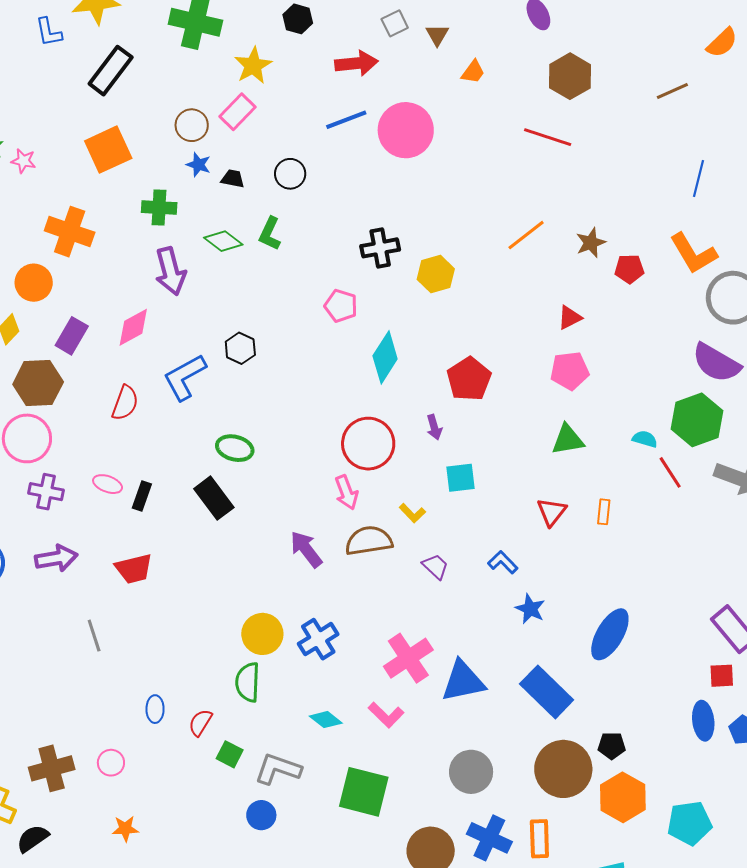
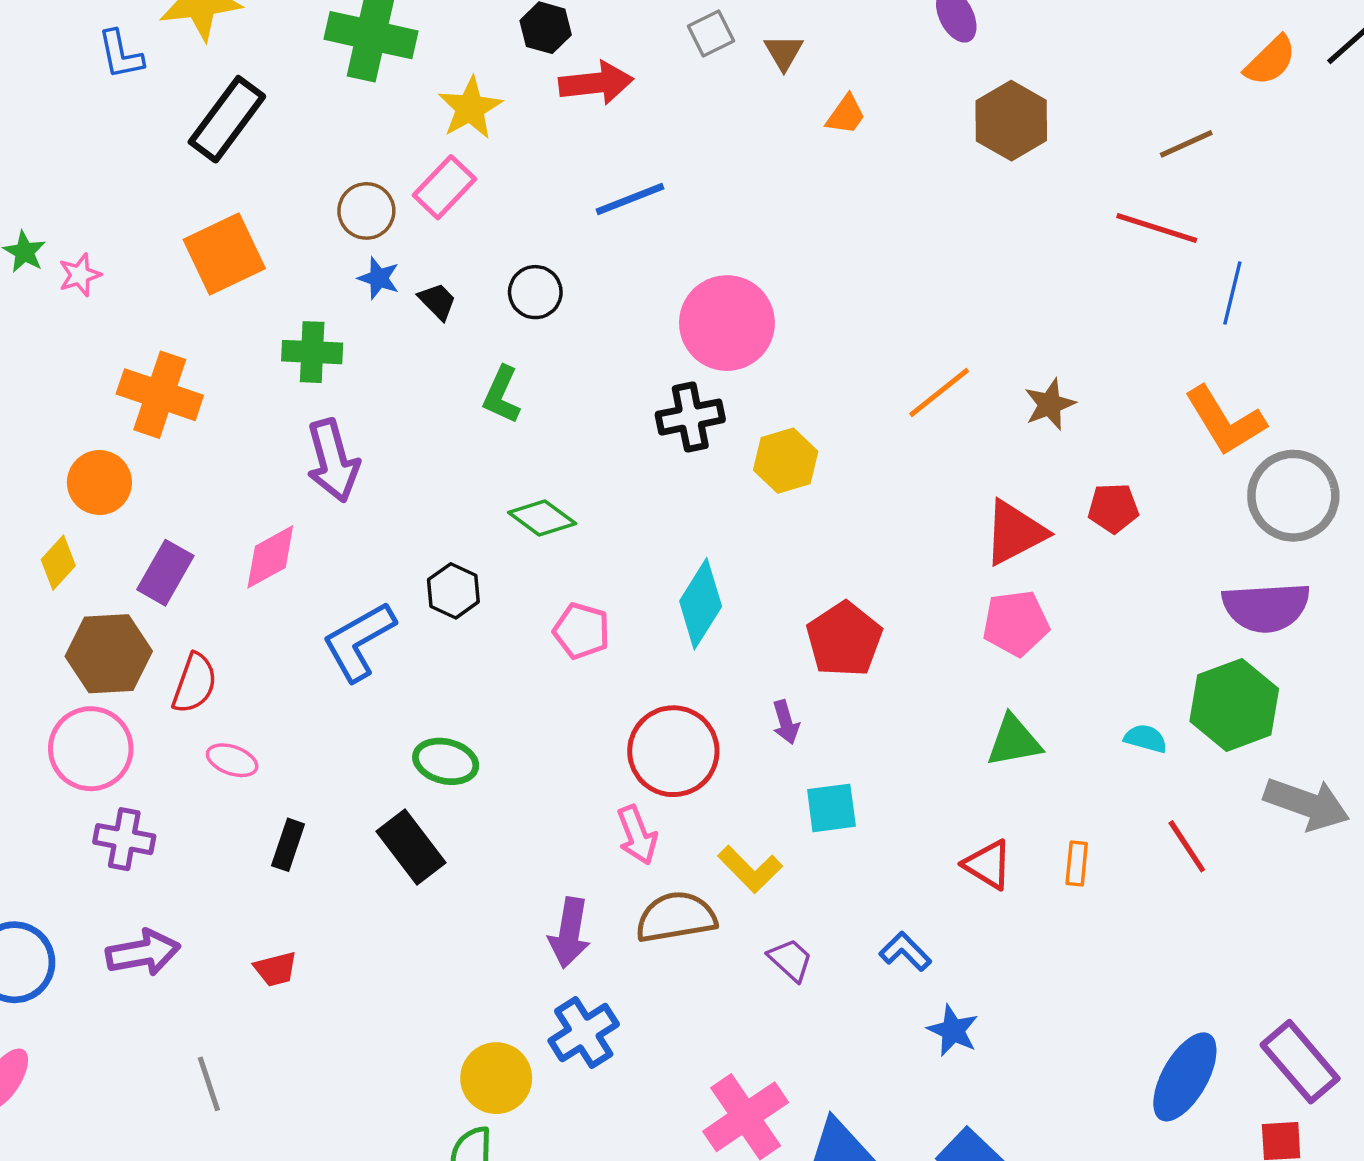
red arrow: (356, 63) -> (596, 83), moved
pink circle: (406, 130) -> (727, 323), moved
red line: (548, 137) -> (1157, 228), moved
pink star: (23, 161) -> (80, 275), turned -30
black trapezoid: (233, 179) -> (437, 301), turned 35
green diamond: (223, 241) -> (542, 518), moved
red pentagon: (629, 269) -> (1113, 508), moved
pink pentagon: (341, 306) -> (581, 631), moved
red triangle: (570, 318) -> (1015, 533), size x1.6
purple semicircle: (716, 363) -> (1266, 607), turned -33
red semicircle: (125, 403) -> (195, 683), moved
red line: (670, 472) -> (1187, 846), moved
pink ellipse: (108, 484) -> (232, 760), moved
red triangle: (552, 512) -> (988, 865), turned -36
yellow L-shape: (412, 513) -> (750, 869), size x1.4
purple arrow: (306, 549) -> (569, 933), turned -132
red trapezoid: (134, 569) -> (276, 969), size x0.7
blue ellipse: (610, 634) -> (1185, 1077), moved
blue cross: (318, 639) -> (584, 1033), moved

